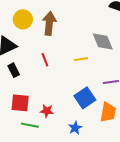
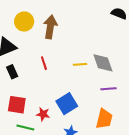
gray diamond: (103, 41) -> (103, 63), moved
blue square: (85, 98) -> (67, 104), moved

